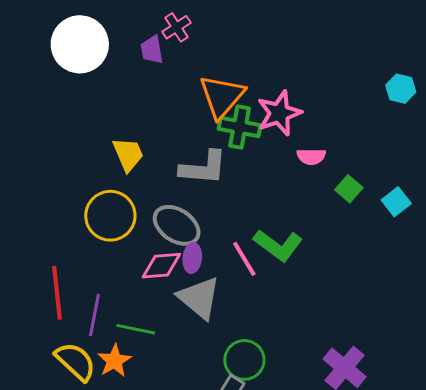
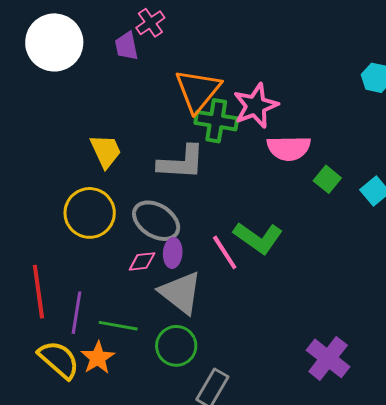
pink semicircle: (311, 157) -> (289, 148), size x1.5
pink diamond: (161, 266) -> (142, 261), size x0.7
green circle: (244, 360) -> (176, 346), moved

